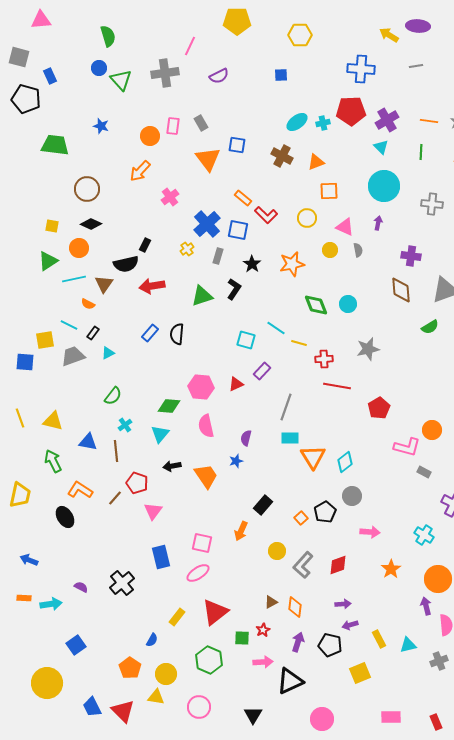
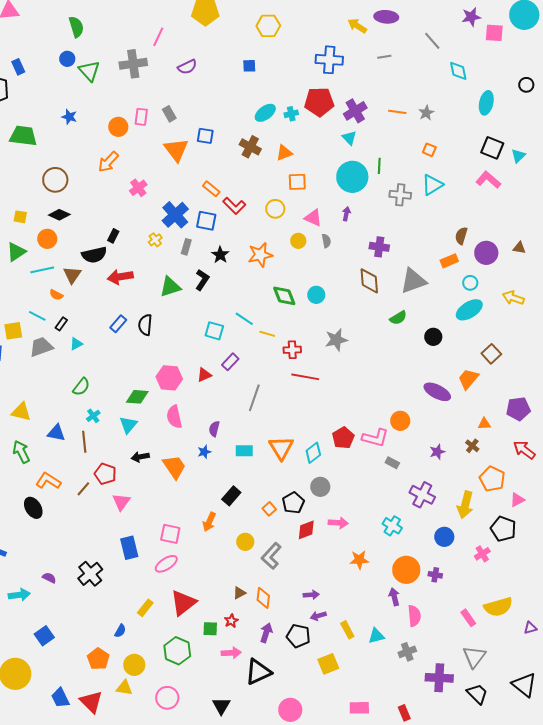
green line: (421, 152) -> (379, 166), moved
red pentagon: (379, 408) -> (343, 438), moved
cyan rectangle: (290, 438) -> (244, 451), moved
red diamond: (338, 565) -> (306, 530), moved
orange star: (391, 569) -> (359, 560), turned 30

